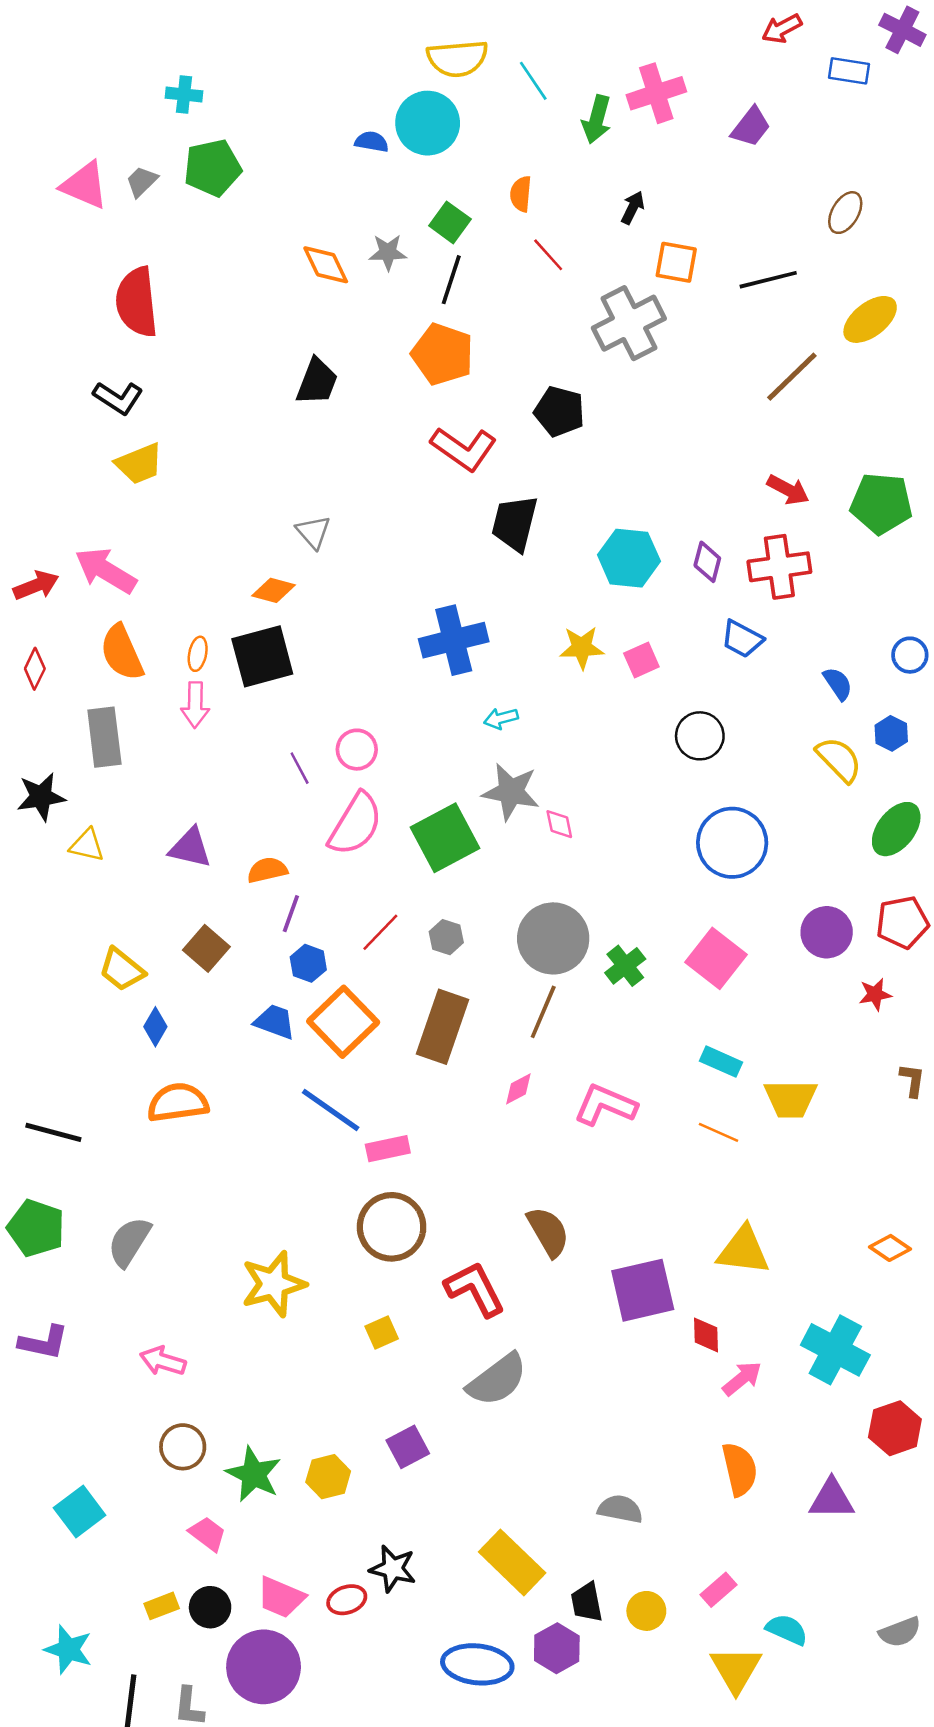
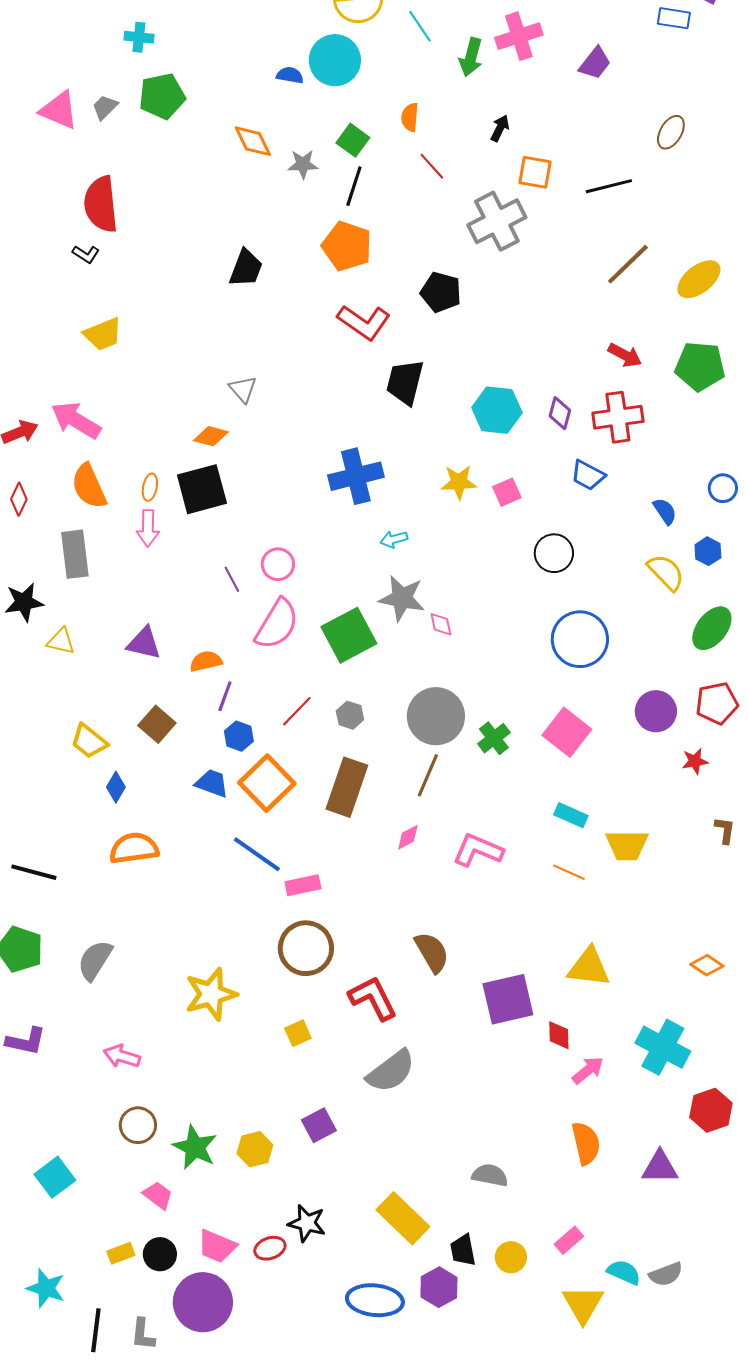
orange diamond: (326, 265) -> (253, 141), moved
yellow ellipse: (870, 319) -> (699, 279), moved
black L-shape: (118, 398) -> (86, 254), moved, size x0.7
gray semicircle: (900, 1632) -> (666, 1274), moved

